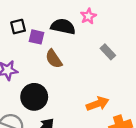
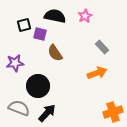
black semicircle: (63, 27) -> (55, 16), moved
orange arrow: (98, 104) -> (97, 73), moved

